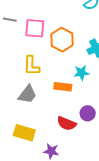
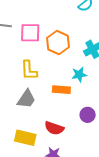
red semicircle: (67, 124) -> (54, 128), moved

